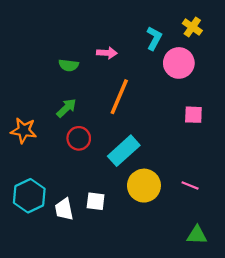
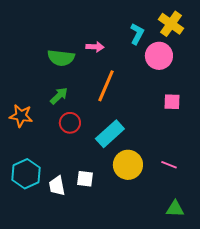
yellow cross: (192, 27) -> (171, 24), size x1.4
green semicircle: (69, 65) -> (61, 58), size x1.5

